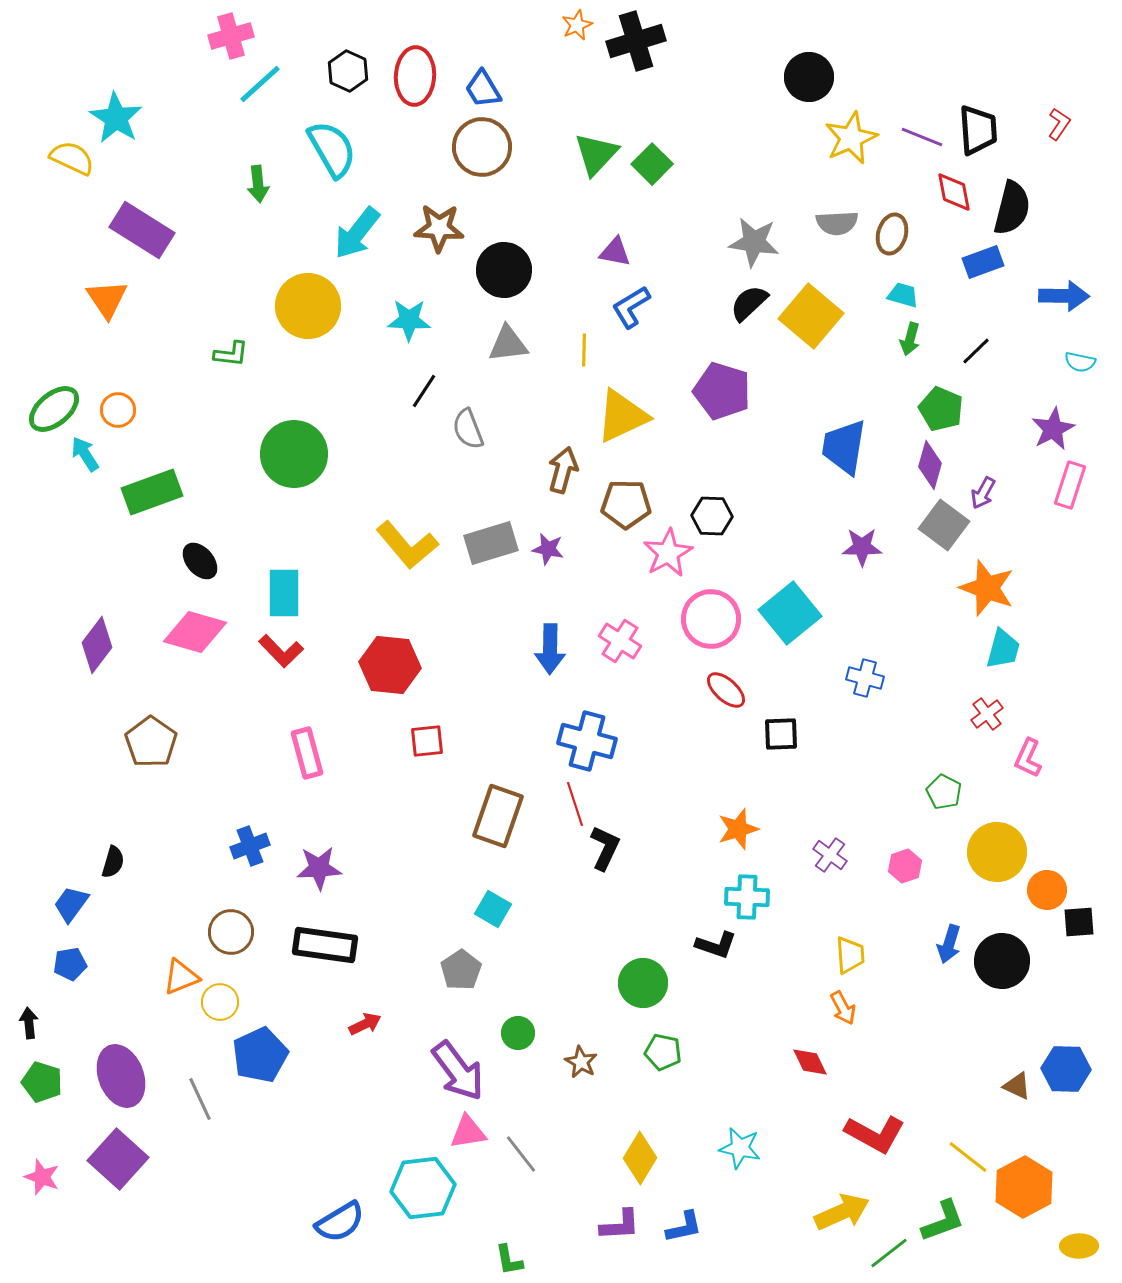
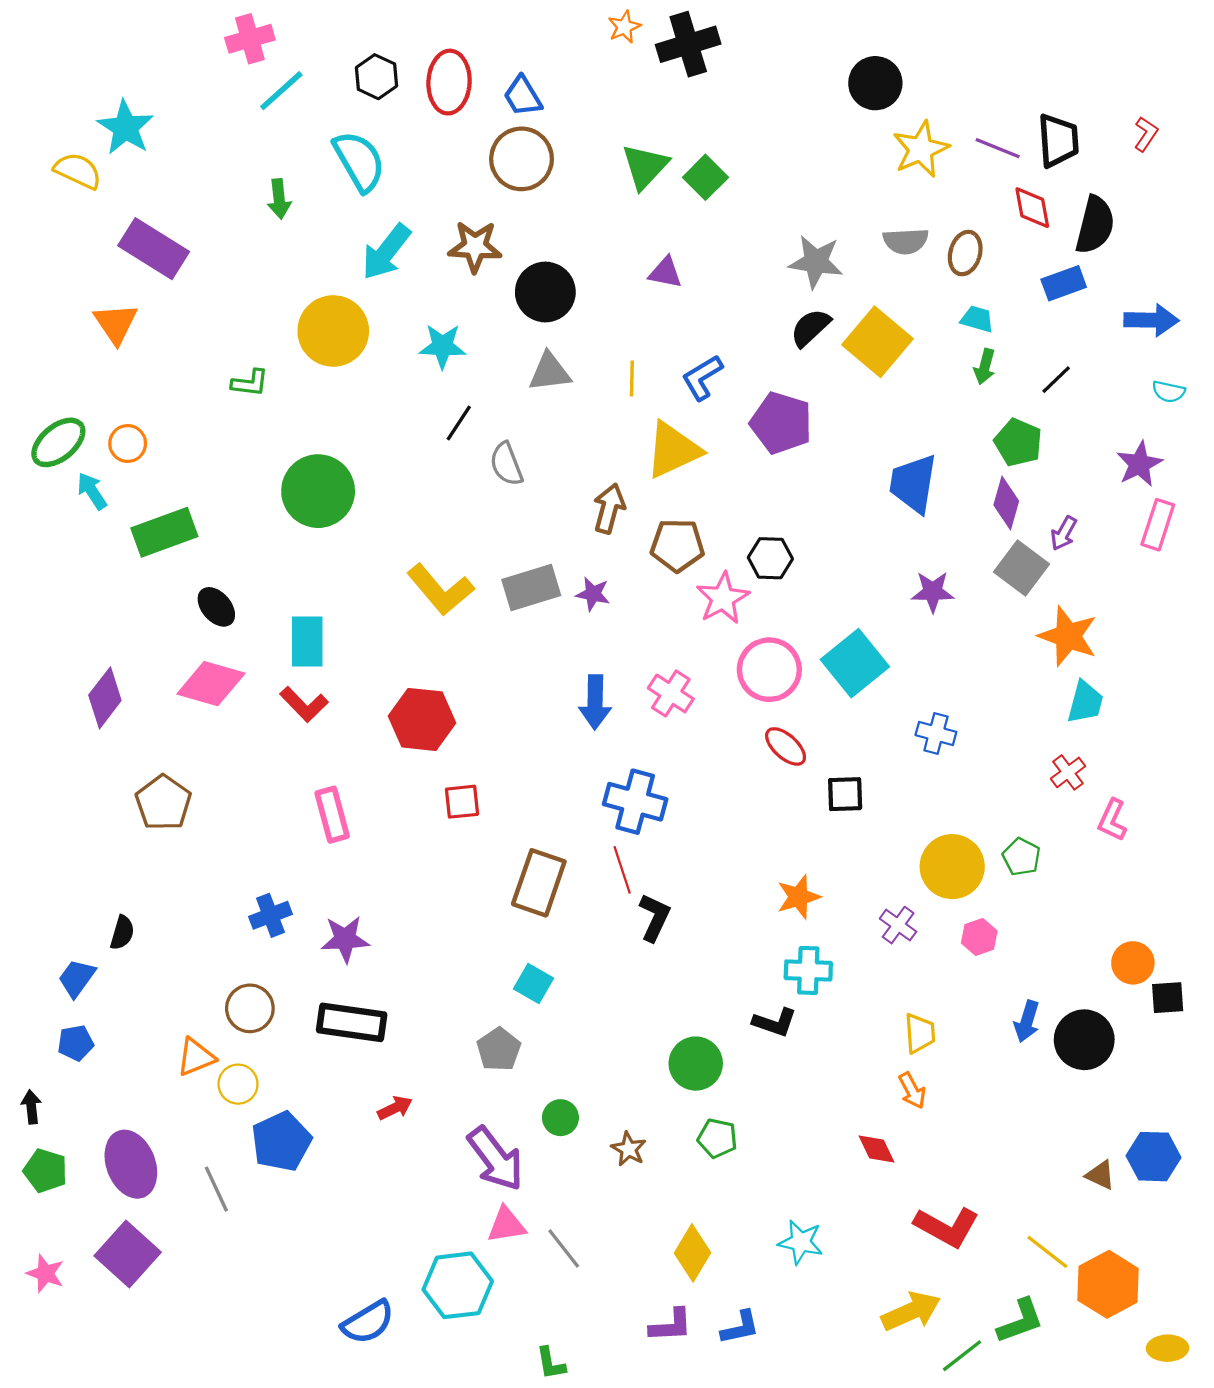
blue L-shape: (631, 307) -> (702, 377), moved
yellow circle: (997, 852) -> (952, 867), moved

